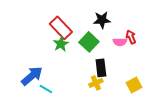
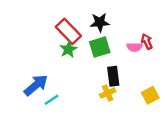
black star: (102, 20) -> (100, 22), moved
green square: (89, 42) -> (100, 47), turned 30
cyan line: (46, 89) -> (52, 100), turned -64

